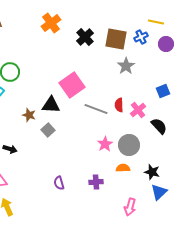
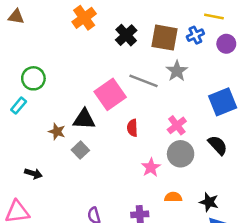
blue square: (163, 91) -> (223, 102), size x1.6
red semicircle: (119, 105) -> (132, 128), moved
gray line: (96, 109) -> (143, 81), moved
pink cross: (138, 110) -> (177, 125), moved
gray circle: (129, 145) -> (181, 154), moved

